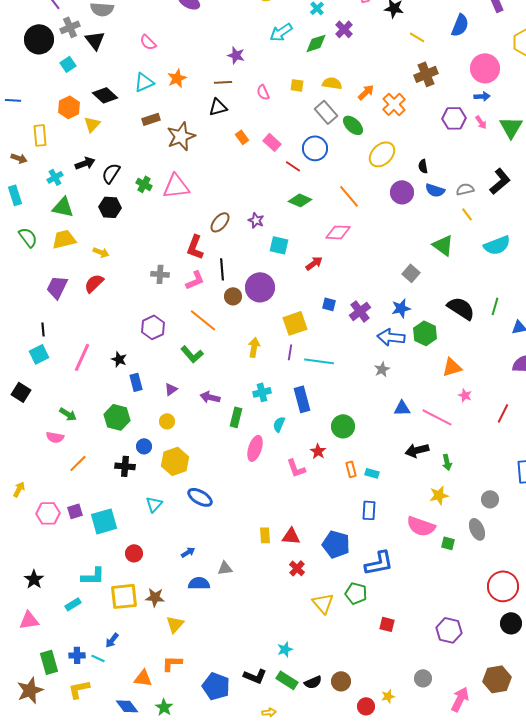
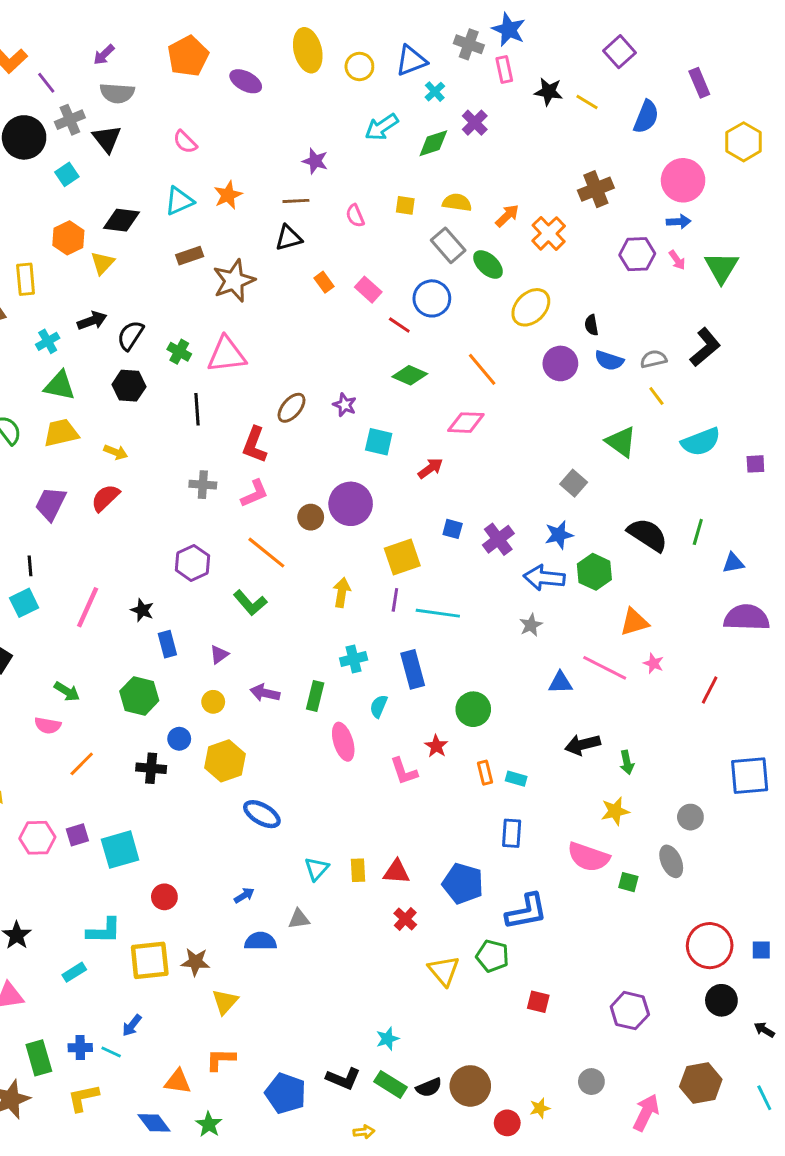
yellow line: (417, 37) -> (587, 102), moved
black diamond: (105, 95) -> (122, 220), turned -35
black line: (222, 269) -> (197, 409), moved
purple arrow: (210, 397) -> (265, 693), moved
pink line: (437, 417) -> (605, 668), moved
pink ellipse: (255, 448) -> (343, 742), turned -35
cyan triangle: (154, 504) -> (317, 869), moved
brown circle: (341, 681) -> (470, 1086), size x1.4

